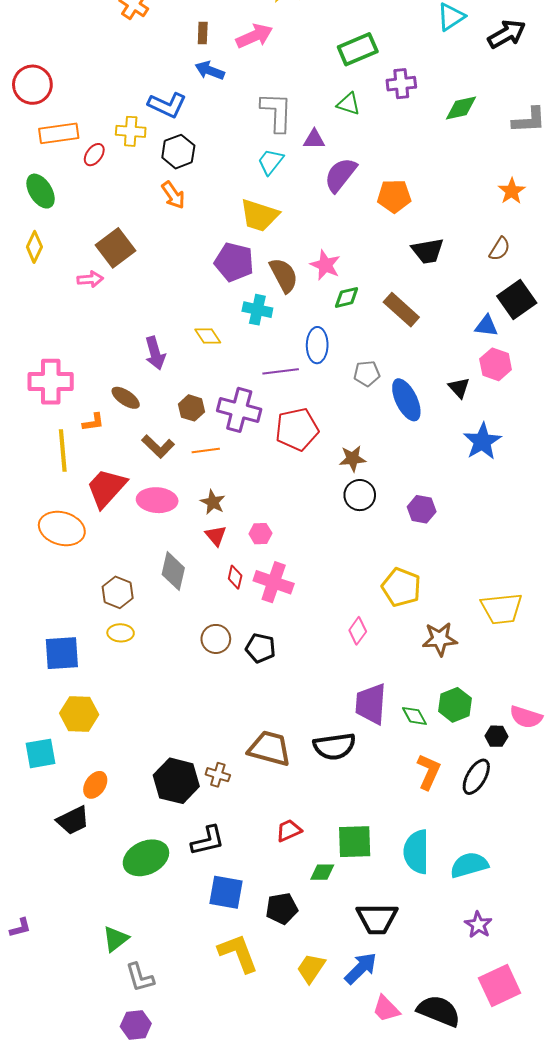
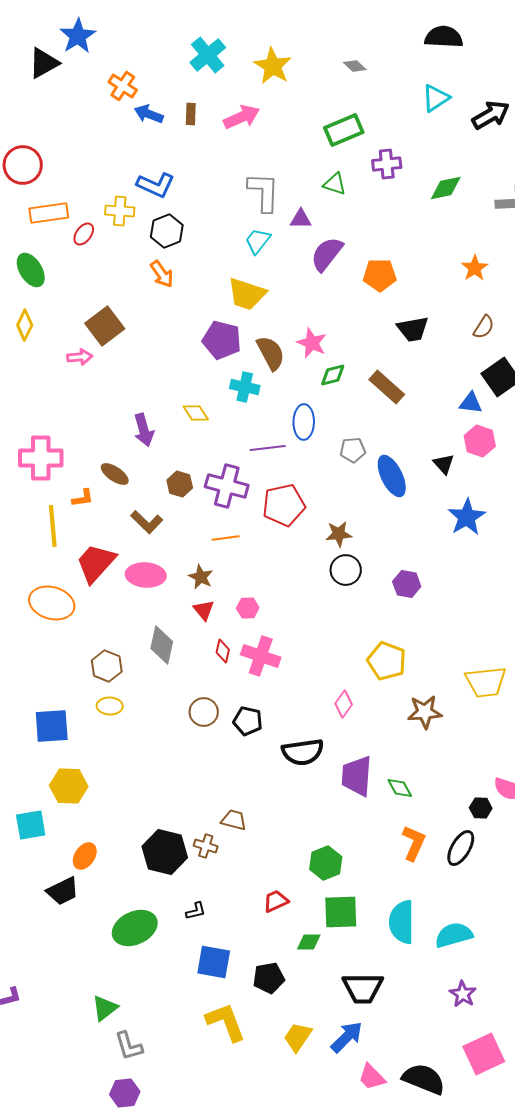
blue arrow: (210, 70) -> (149, 114), moved
orange star: (512, 191) -> (475, 268), moved
orange line: (206, 450) -> (226, 538), moved
green hexagon: (455, 705) -> (326, 863), moved
black semicircle: (334, 746) -> (303, 752), moved
brown trapezoid: (270, 748) -> (234, 820), moved, size x0.6
black L-shape: (208, 841) -> (196, 911), size x0.6

